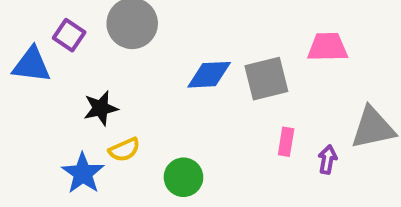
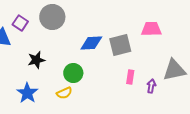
yellow semicircle: (124, 150) -> (64, 93), moved
green circle: (183, 177) -> (73, 73), moved

